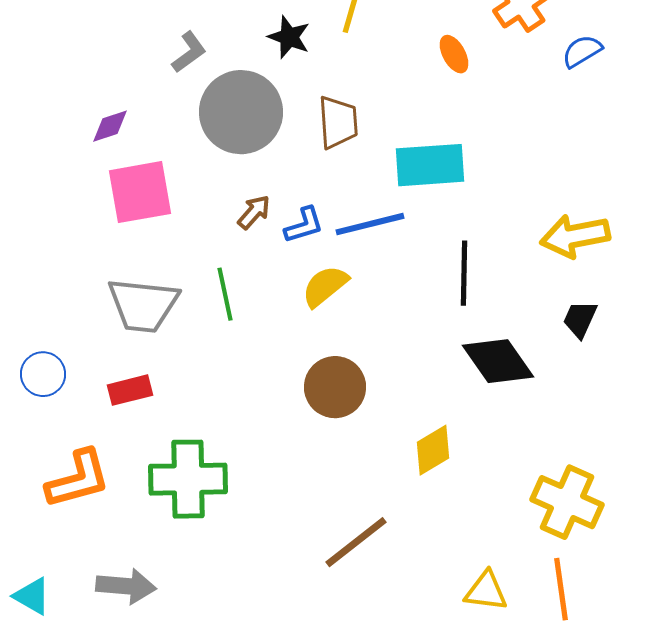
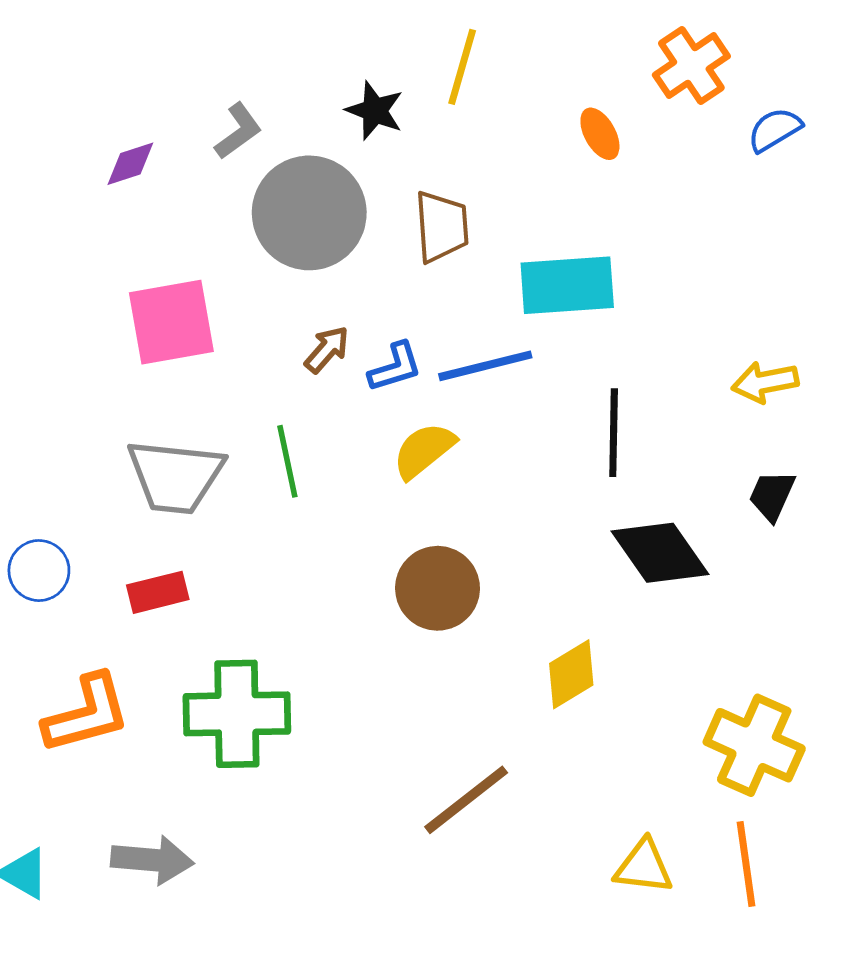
purple diamond: (110, 126) -> (130, 164), moved
yellow arrow: (575, 236) -> (765, 382), size x0.7

